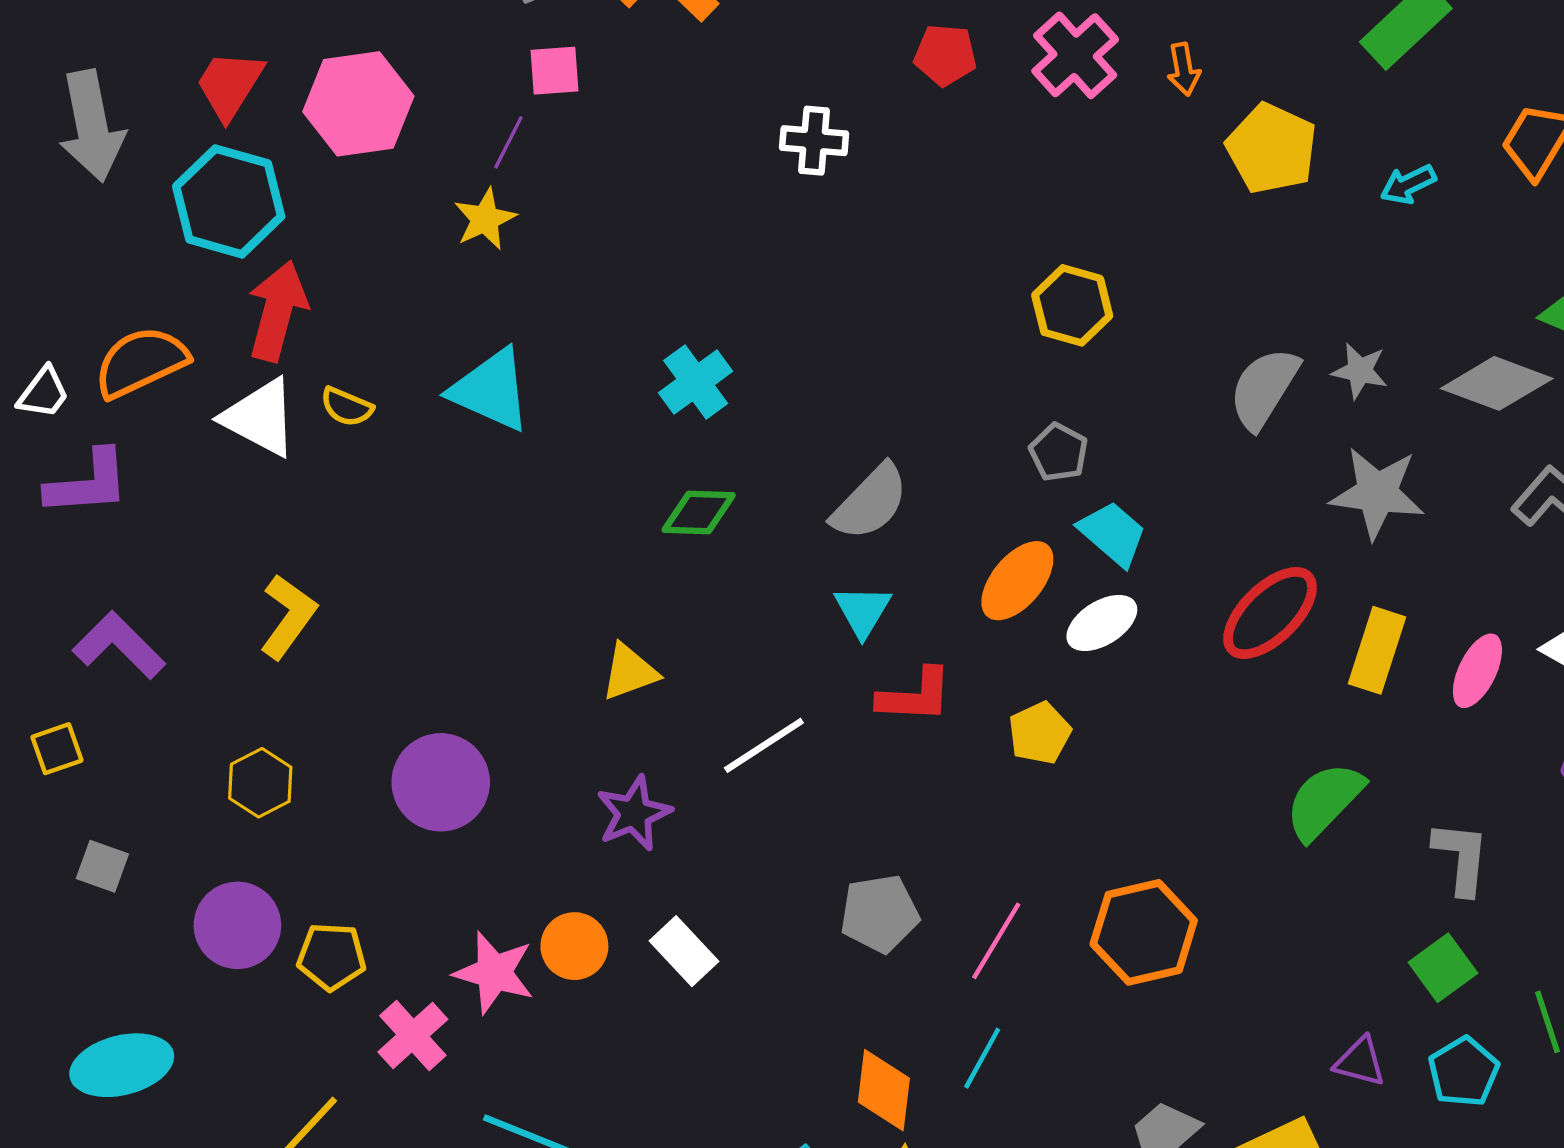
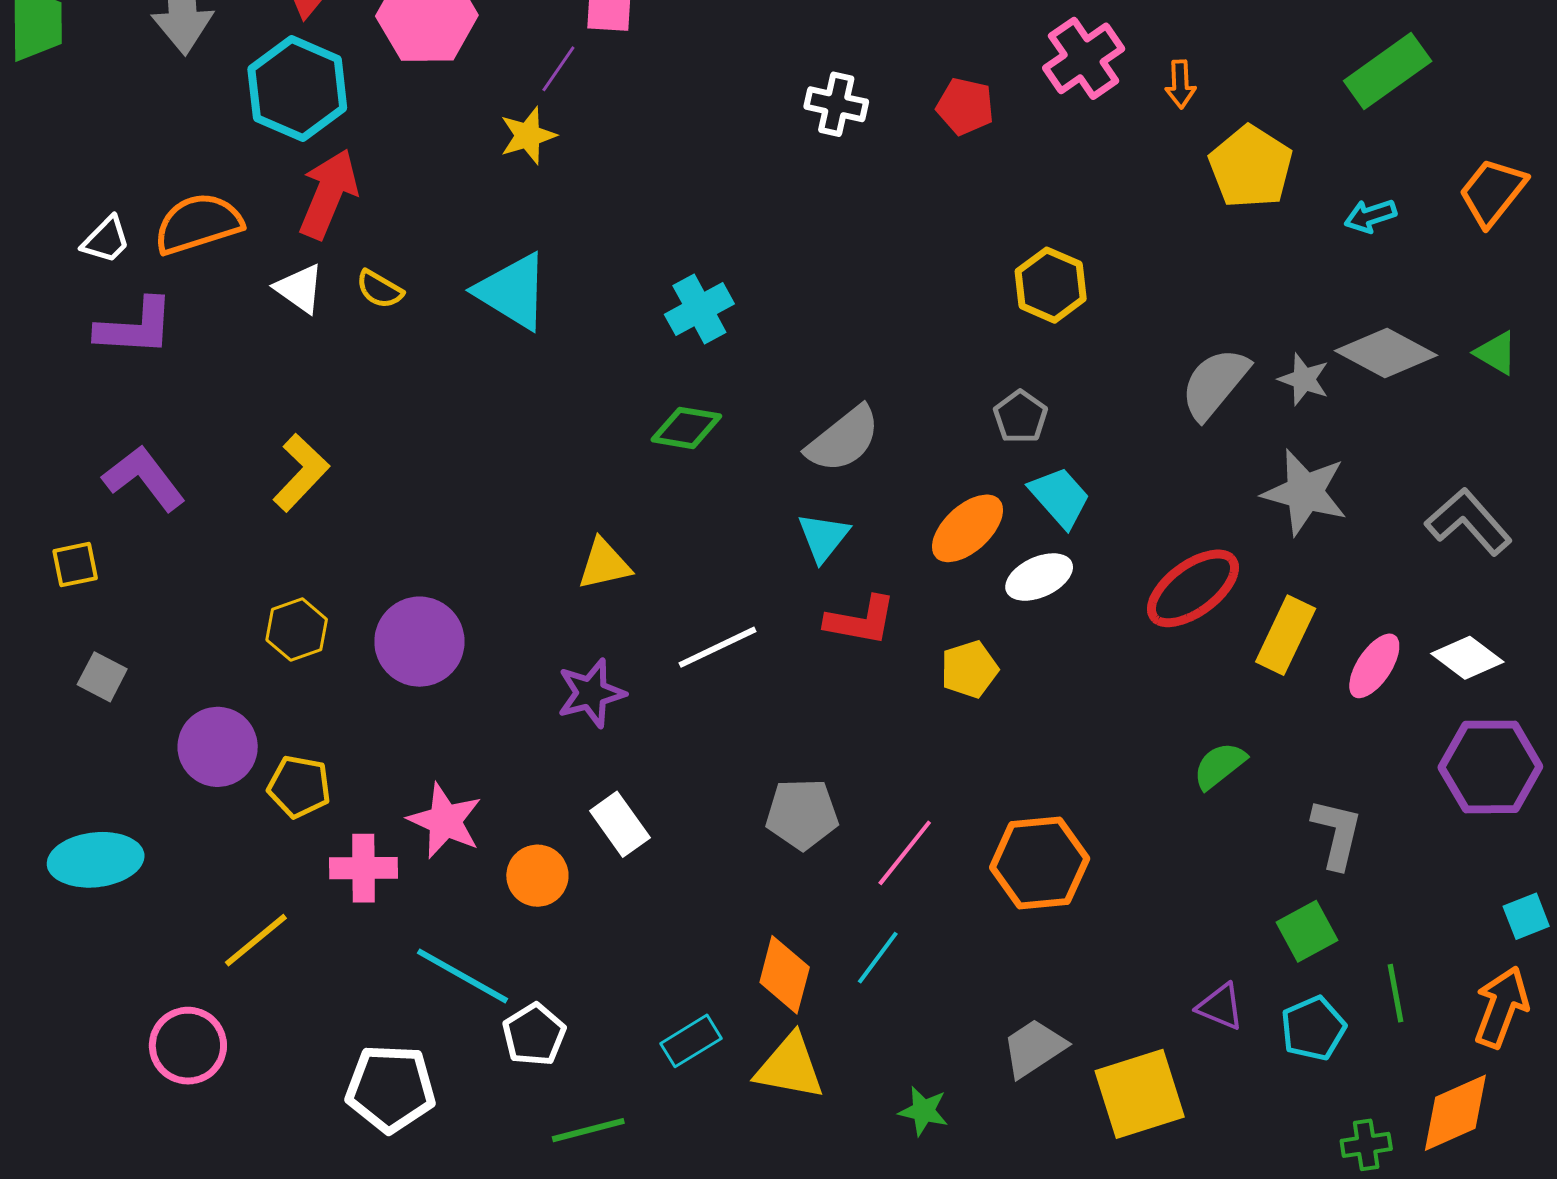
red pentagon: (945, 55) -> (965, 106), moved
gray diamond: (1497, 383) -> (1386, 353), moved
white triangle: (260, 418) -> (300, 289), size x0.7
yellow hexagon: (260, 783) -> (297, 630), moved
green semicircle: (1324, 801) -> (1219, 766), size x0.7
orange circle: (574, 946) -> (537, 876), moved
pink cross: (413, 1036) -> (364, 868), turned 34

